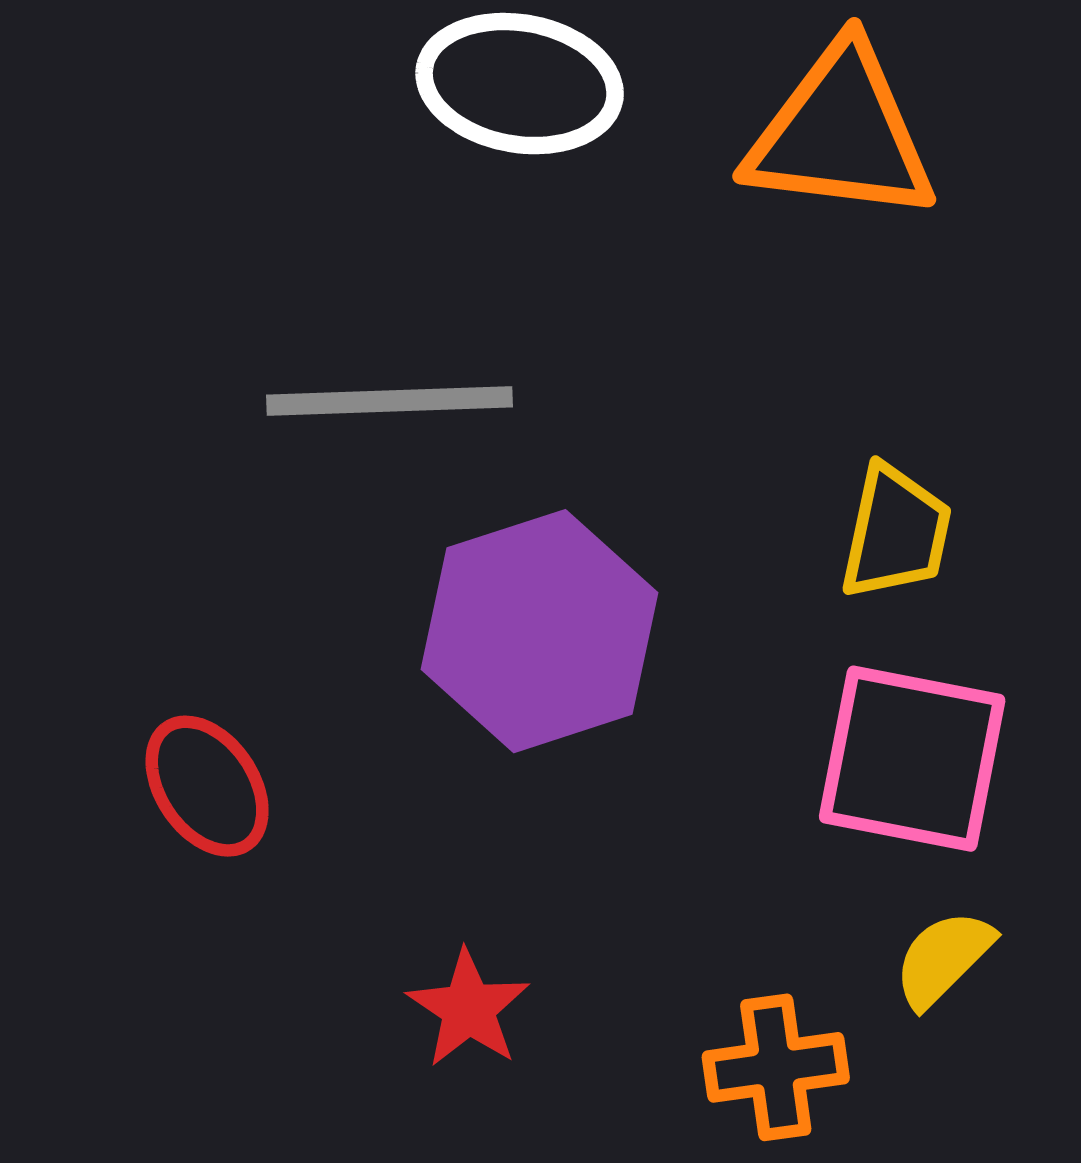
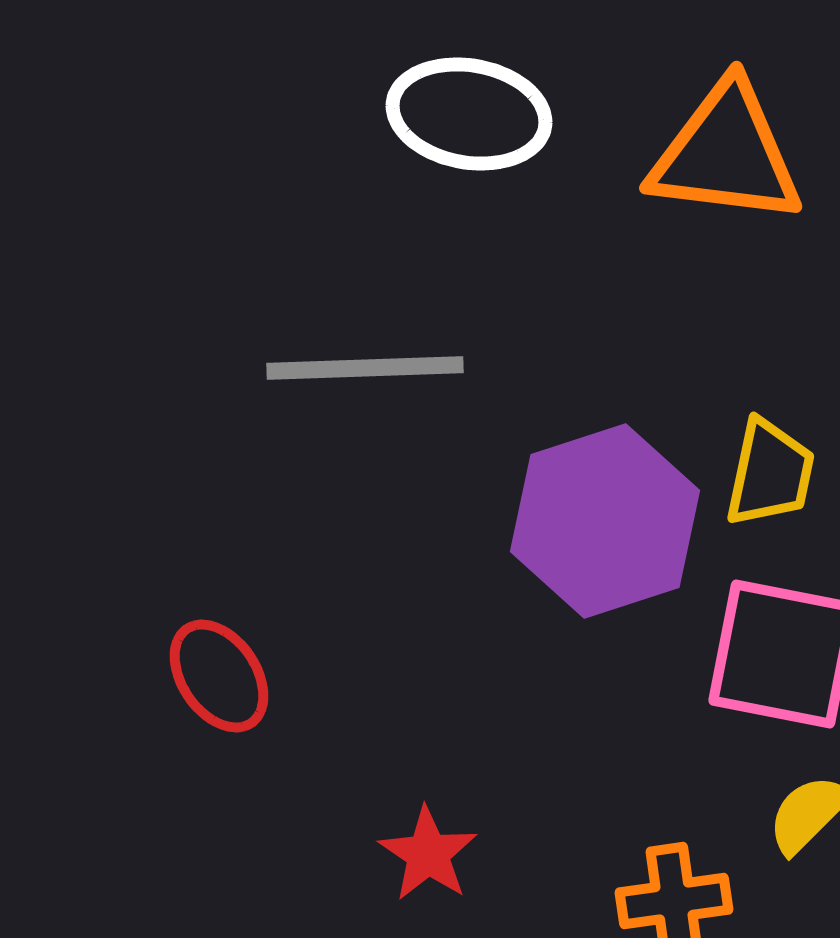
purple hexagon: (540, 631) -> (605, 521), moved

